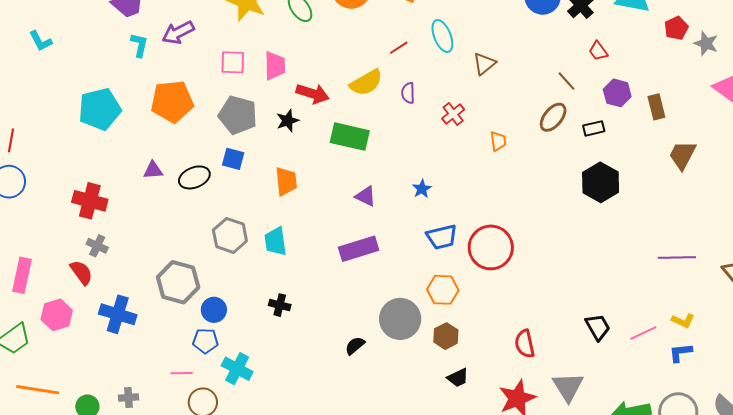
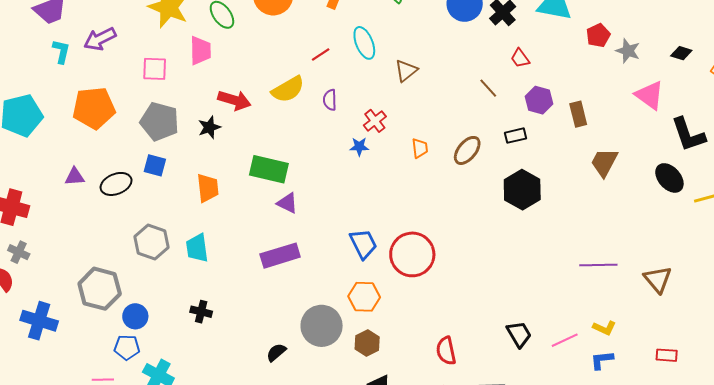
pink trapezoid: (275, 66) -> (200, 51), moved
brown ellipse: (553, 117) -> (467, 150), moved
green rectangle: (350, 137) -> (269, 169), moved
blue star: (422, 189) -> (359, 147), moved, turned 30
blue trapezoid: (442, 237) -> (363, 244), turned -104

